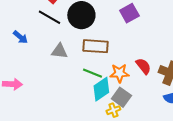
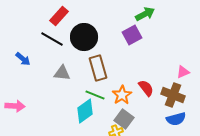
brown rectangle: (95, 46) -> (98, 68), turned 70
orange star: (119, 73) -> (122, 95), turned -30
cyan diamond: (101, 89) -> (85, 111), moved

